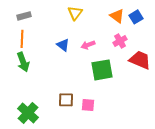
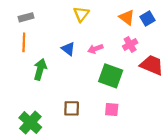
green arrow: (23, 62) -> (40, 69), moved, turned -144
green square: (102, 70) -> (111, 76), turned 30
pink square: (88, 105) -> (112, 110), moved

